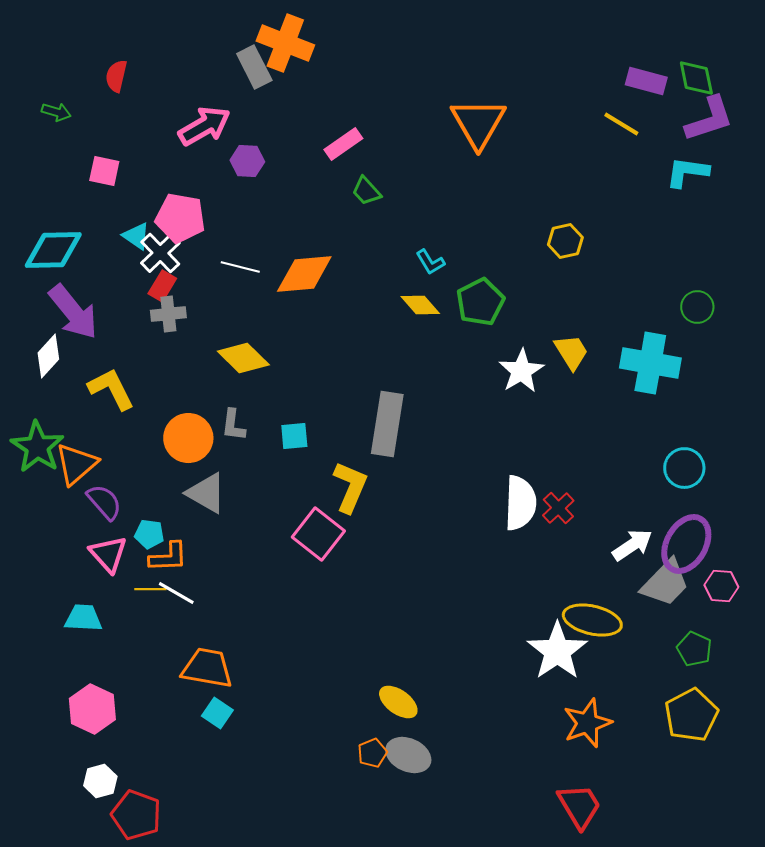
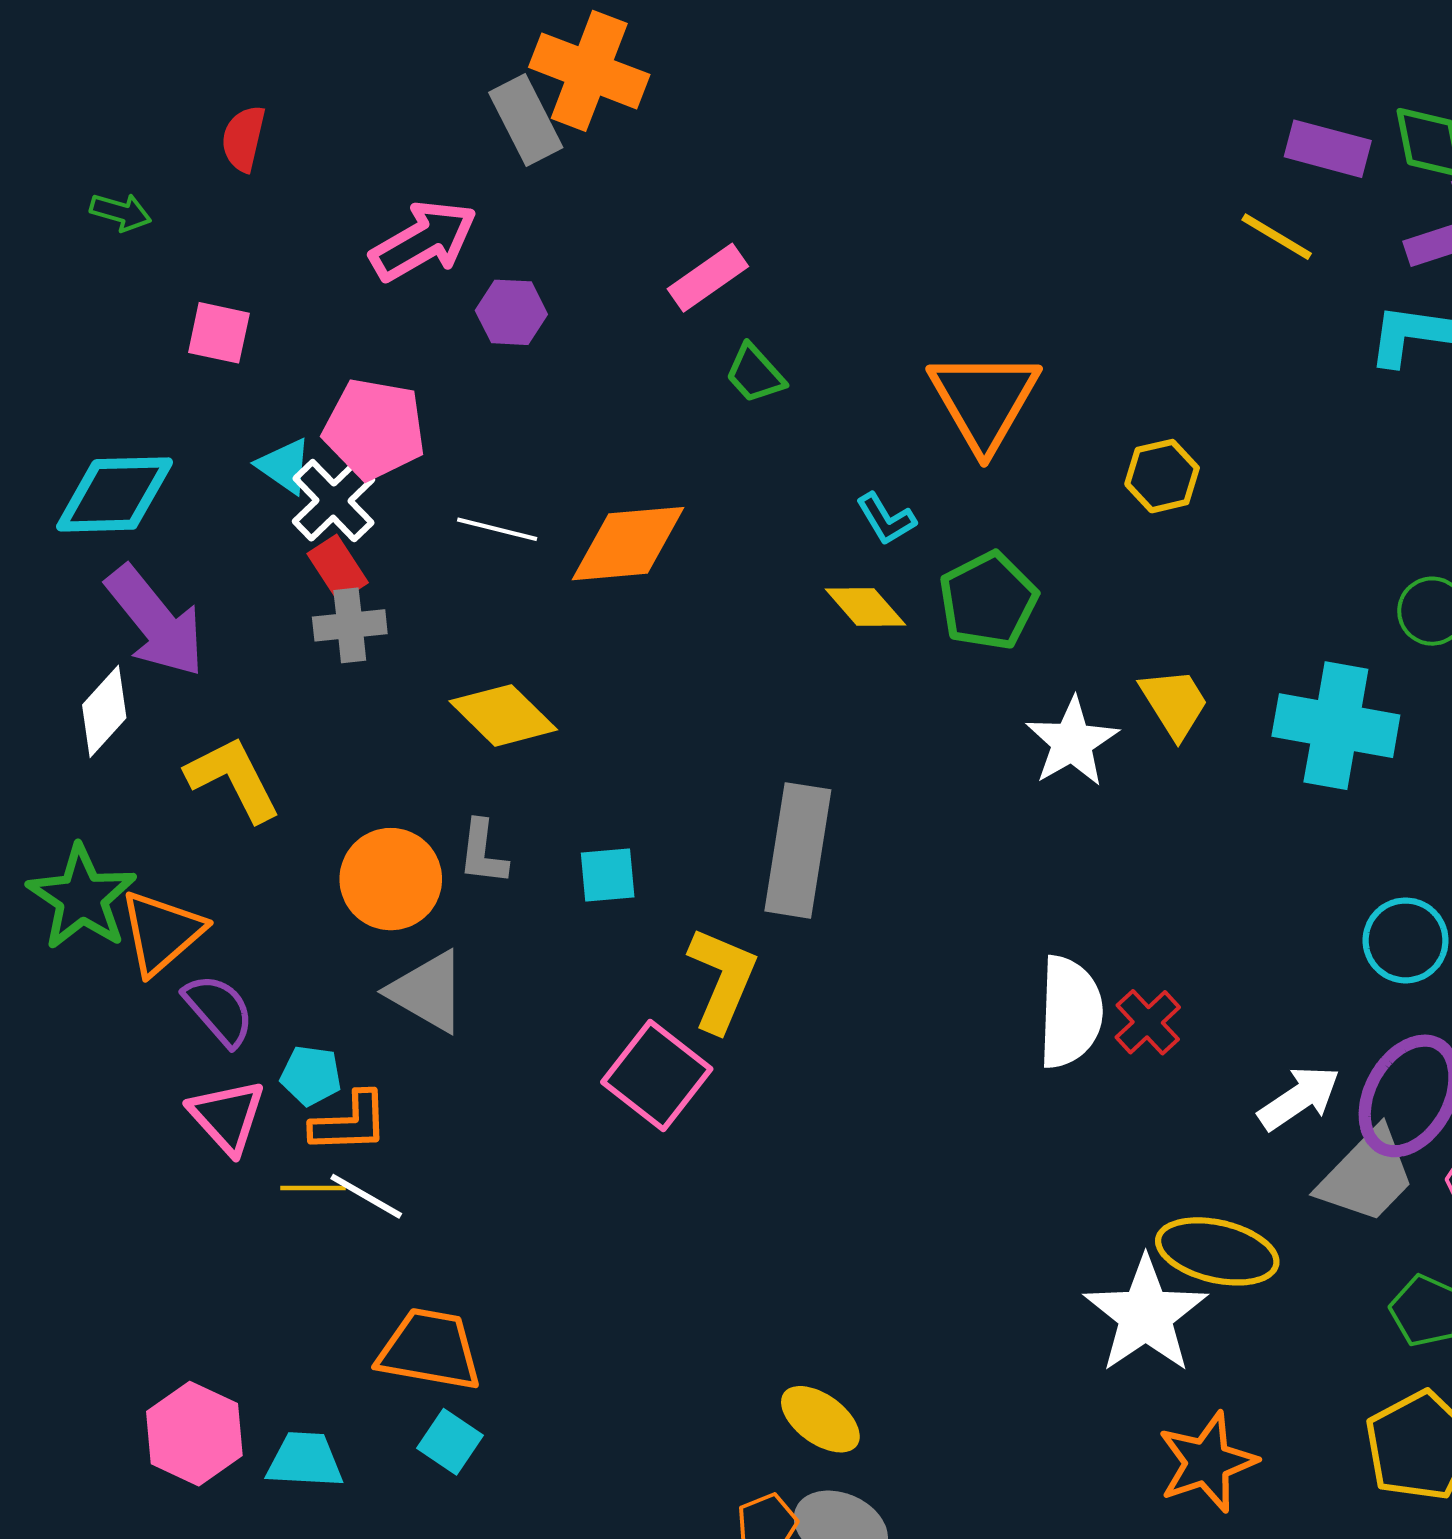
orange triangle: (478, 123) -> (984, 400), moved
red rectangle: (162, 286) -> (338, 568), turned -64
cyan trapezoid: (83, 618) -> (305, 1460), moved

